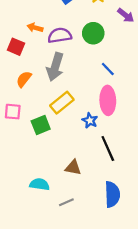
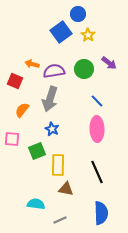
purple arrow: (126, 15) -> (109, 63), moved
yellow rectangle: (62, 103) -> (58, 165), moved, turned -50
blue star: (90, 121) -> (52, 129), moved

